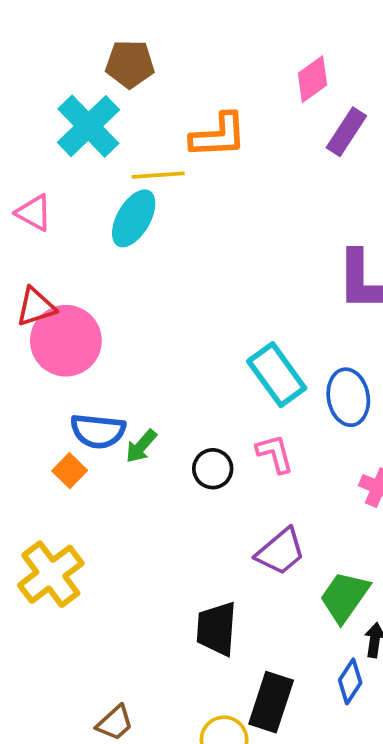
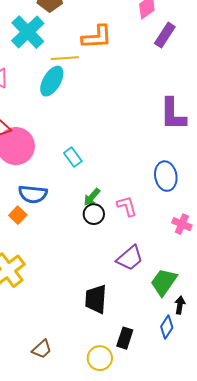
cyan rectangle: (277, 375) -> (73, 157), moved, size x0.6
green arrow: (141, 446) -> (92, 197), moved
black rectangle: (271, 702) -> (125, 338), size x0.7

